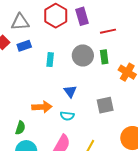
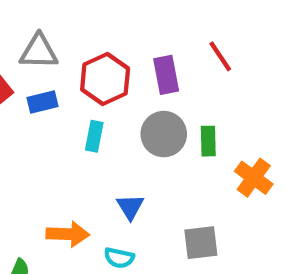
red hexagon: (56, 16) -> (105, 79), moved
purple rectangle: (82, 16) -> (166, 75), moved
red line: (108, 31) -> (220, 56), moved, turned 63

